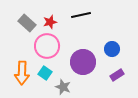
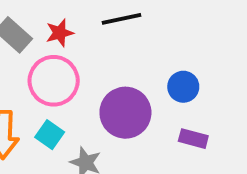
purple rectangle: (117, 75) -> (193, 139), turned 48

